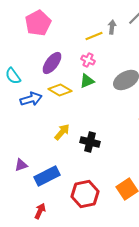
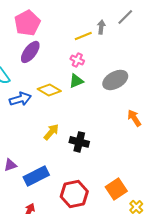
purple ellipse: (52, 63) -> (30, 52), moved

